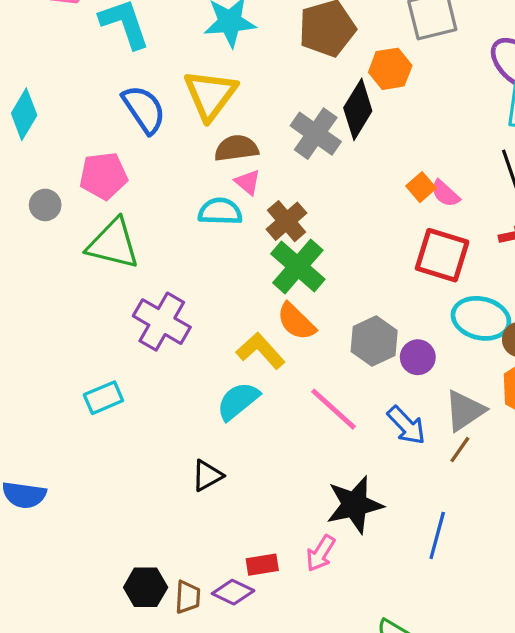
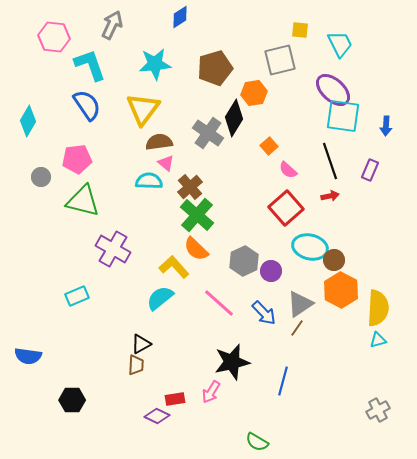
blue semicircle: (144, 109) -> (87, 105), moved
orange square: (421, 187) -> (269, 146), moved
red square: (442, 255) -> (286, 208), turned 32
black hexagon: (146, 587) -> (72, 400), moved
brown trapezoid: (188, 597) -> (136, 365), moved

